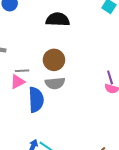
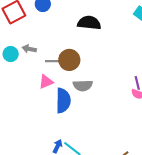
brown circle: (54, 60) -> (69, 60), moved
gray line: (22, 71) -> (52, 61), moved

